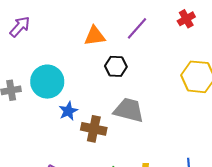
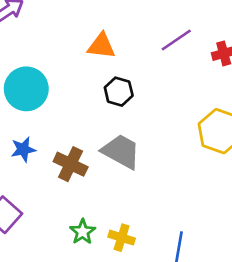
purple line: (137, 28) -> (176, 40), moved
blue star: (68, 111) -> (23, 149), moved

